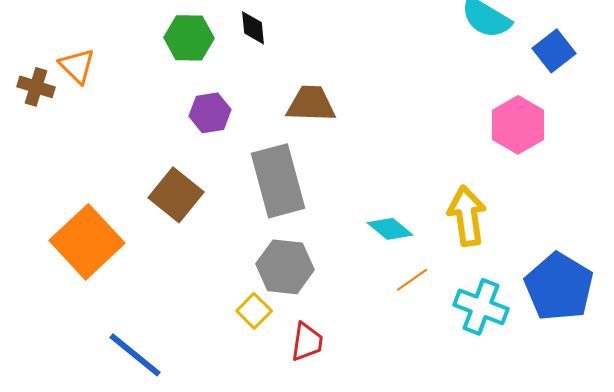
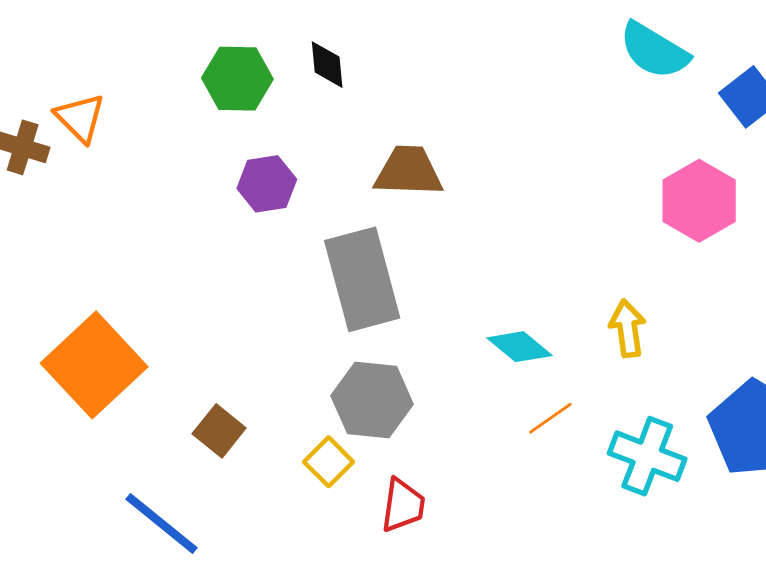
brown square: (176, 195) -> (219, 431), moved, size x0.7
yellow arrow: (467, 216) -> (628, 328), size x0.7

